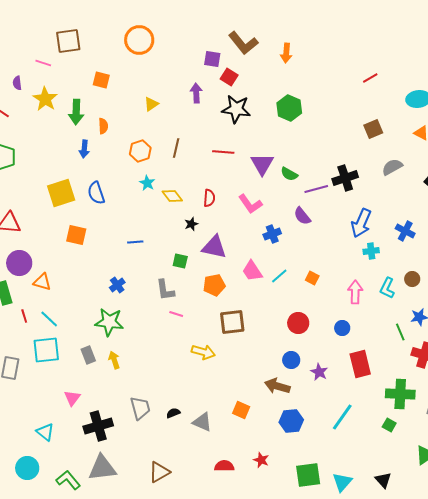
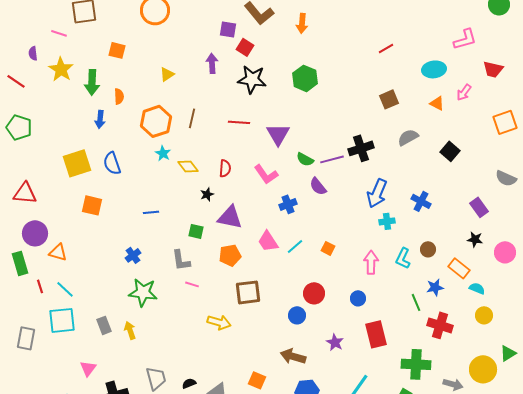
orange hexagon: (140, 151) -> (156, 121), size x1.4
green semicircle: (289, 174) -> (305, 159), moved
green star: (109, 322) -> (143, 292), moved
blue circle: (291, 360) -> (297, 315), moved

